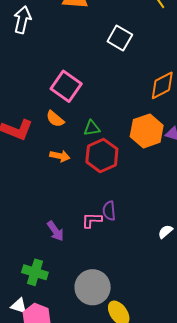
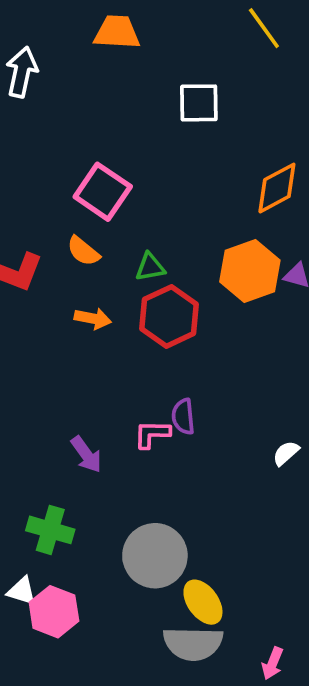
white square: (120, 38) -> (199, 103), turned -30

